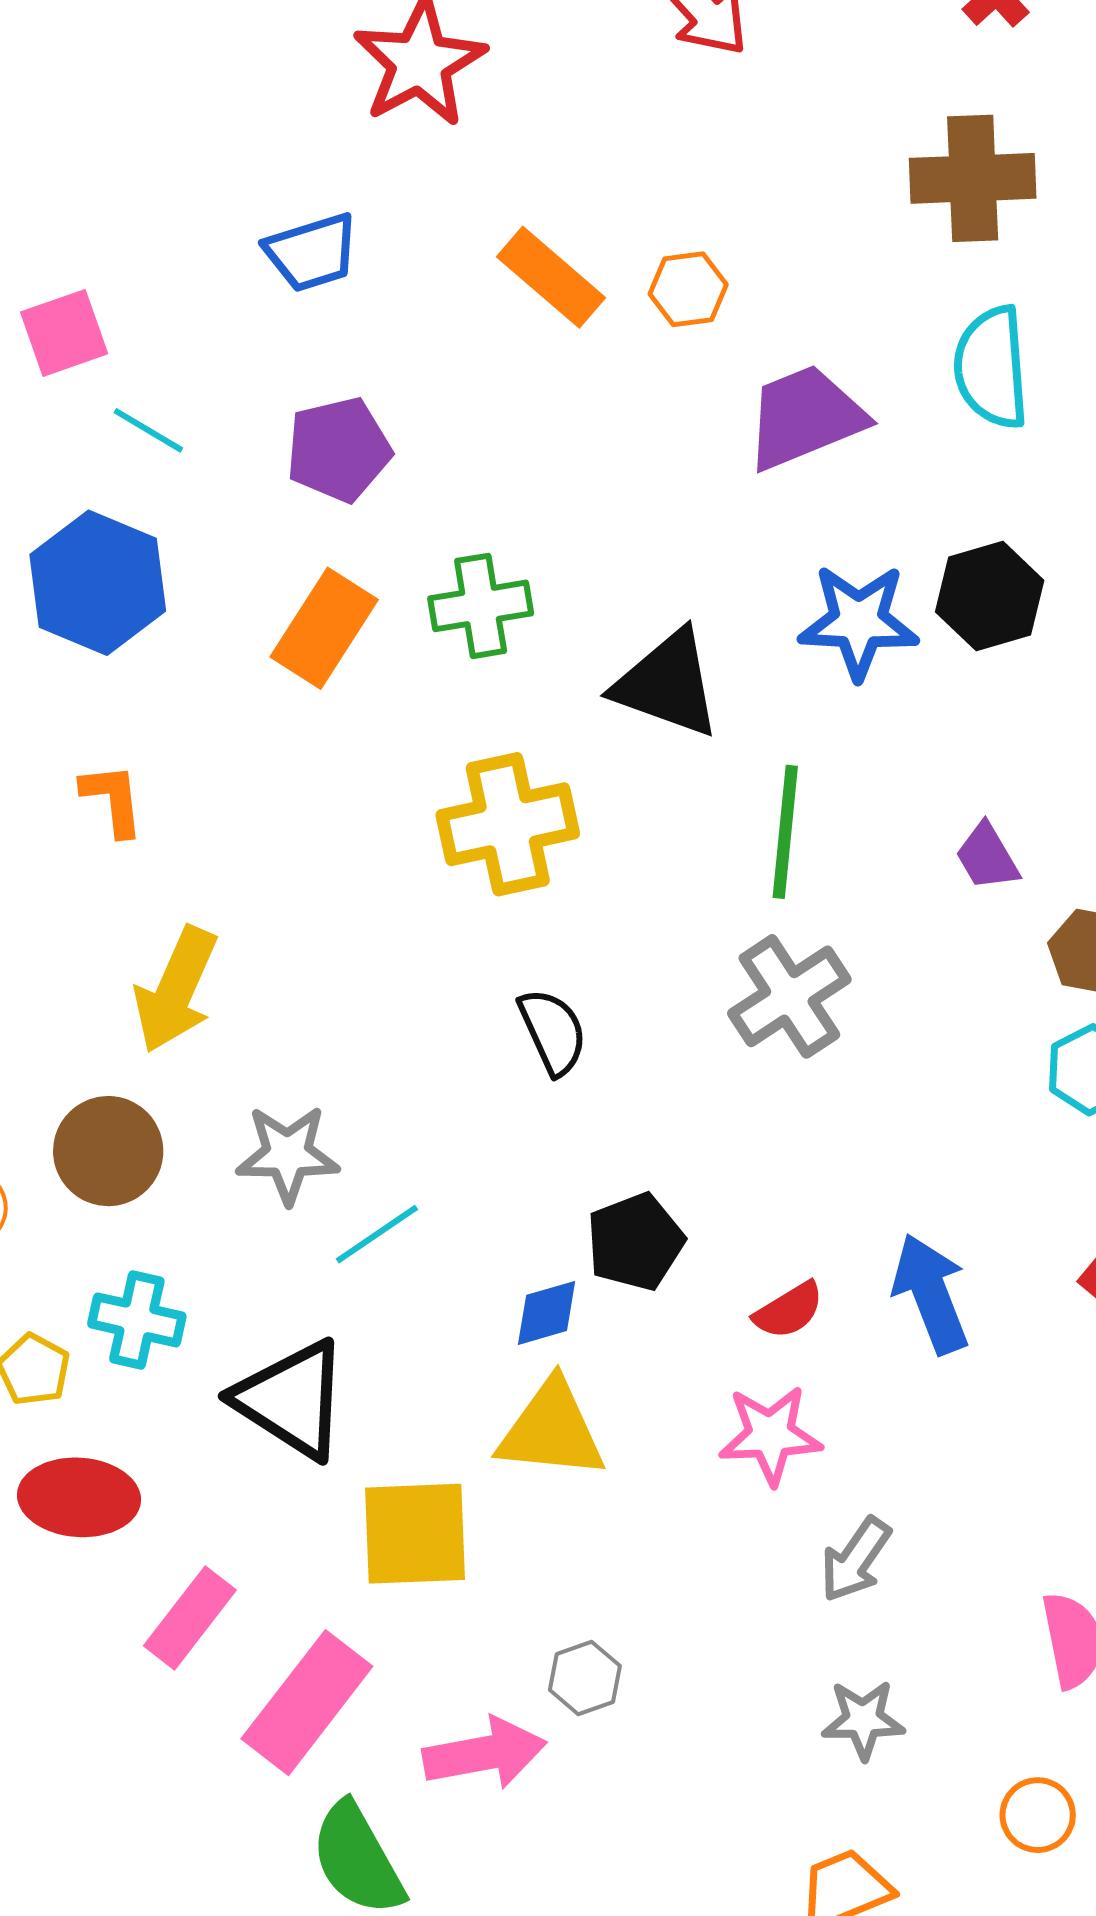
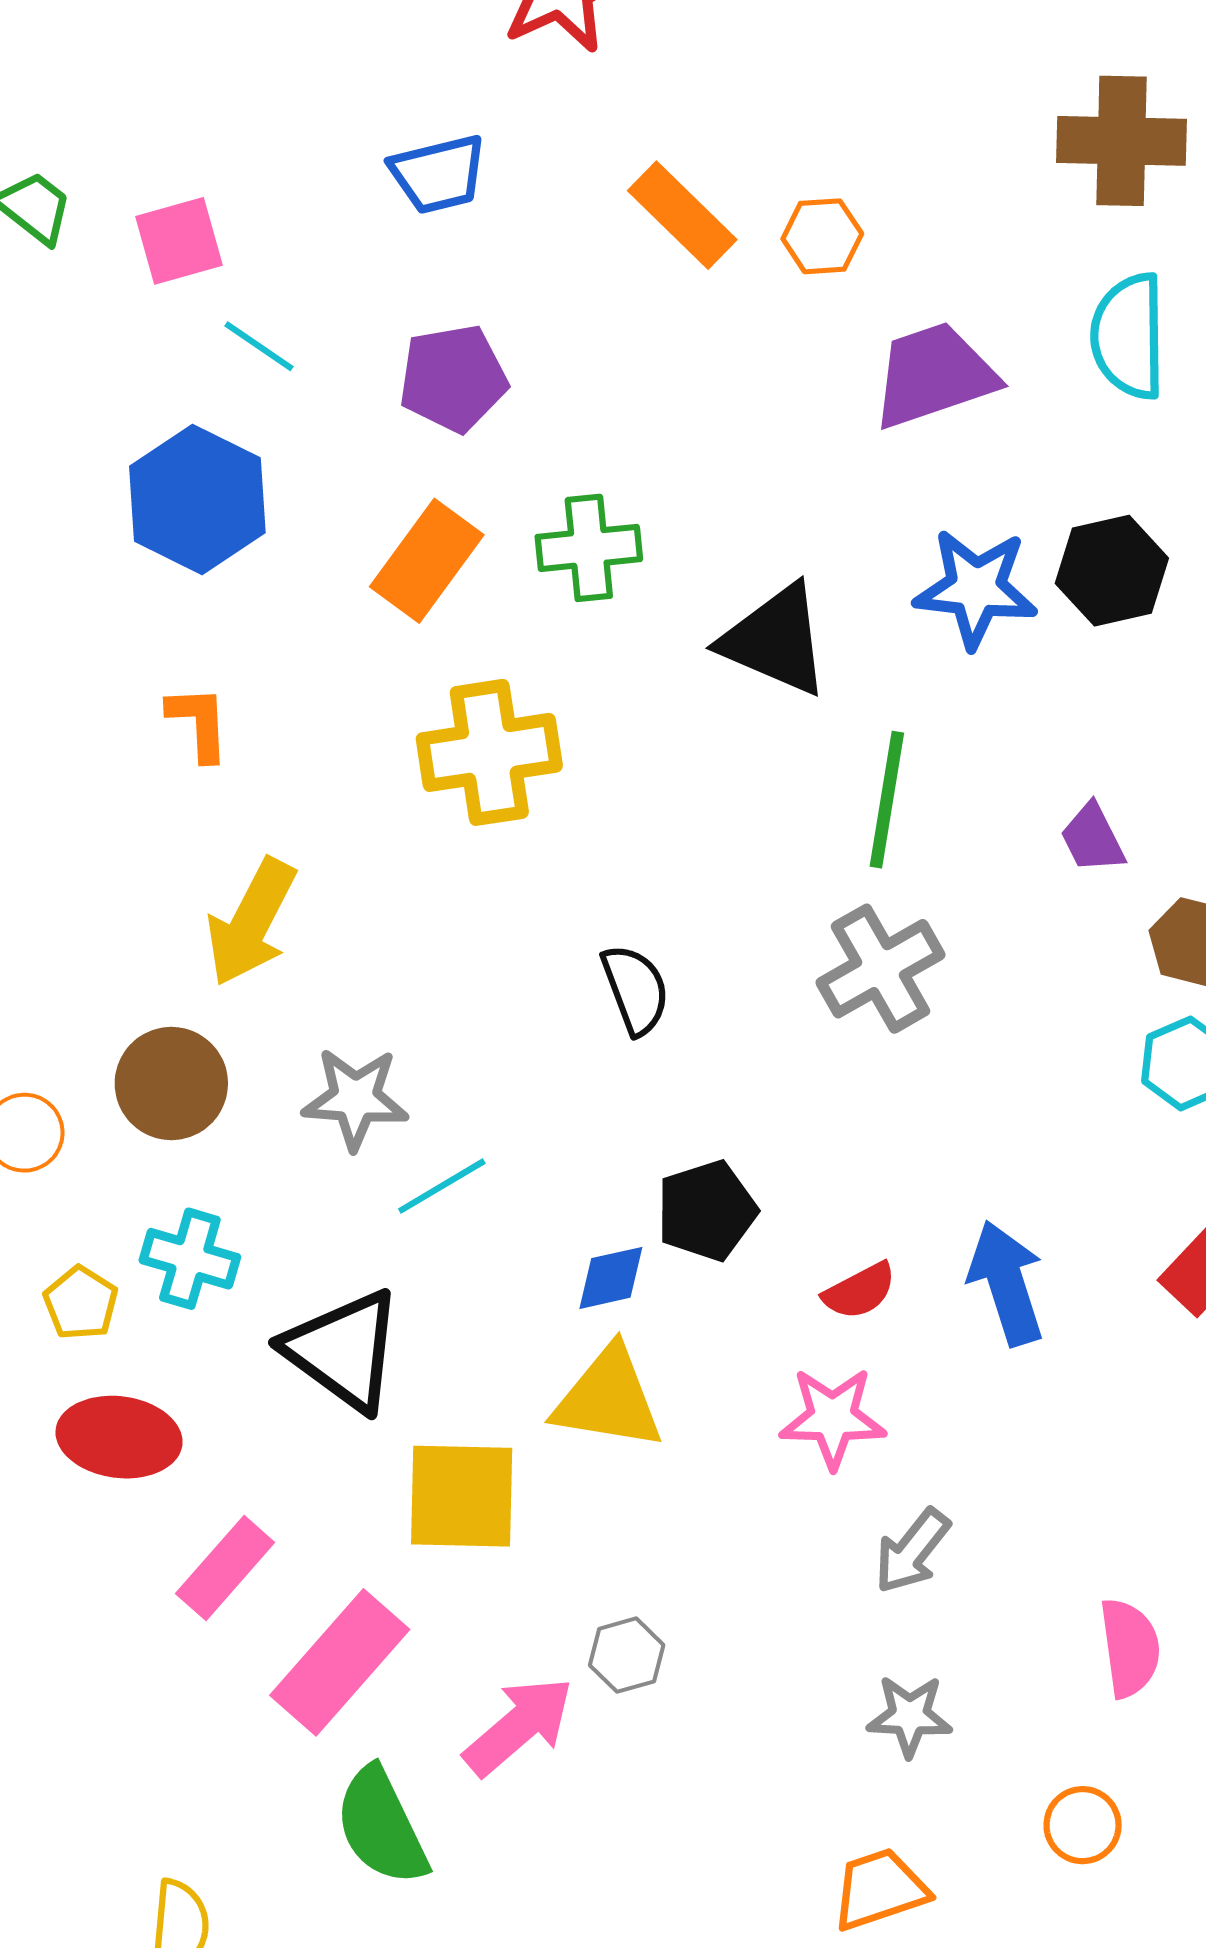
yellow cross: (508, 824) -> (489, 752), moved
pink arrow: (485, 1753) -> (519, 1726), turned -34

